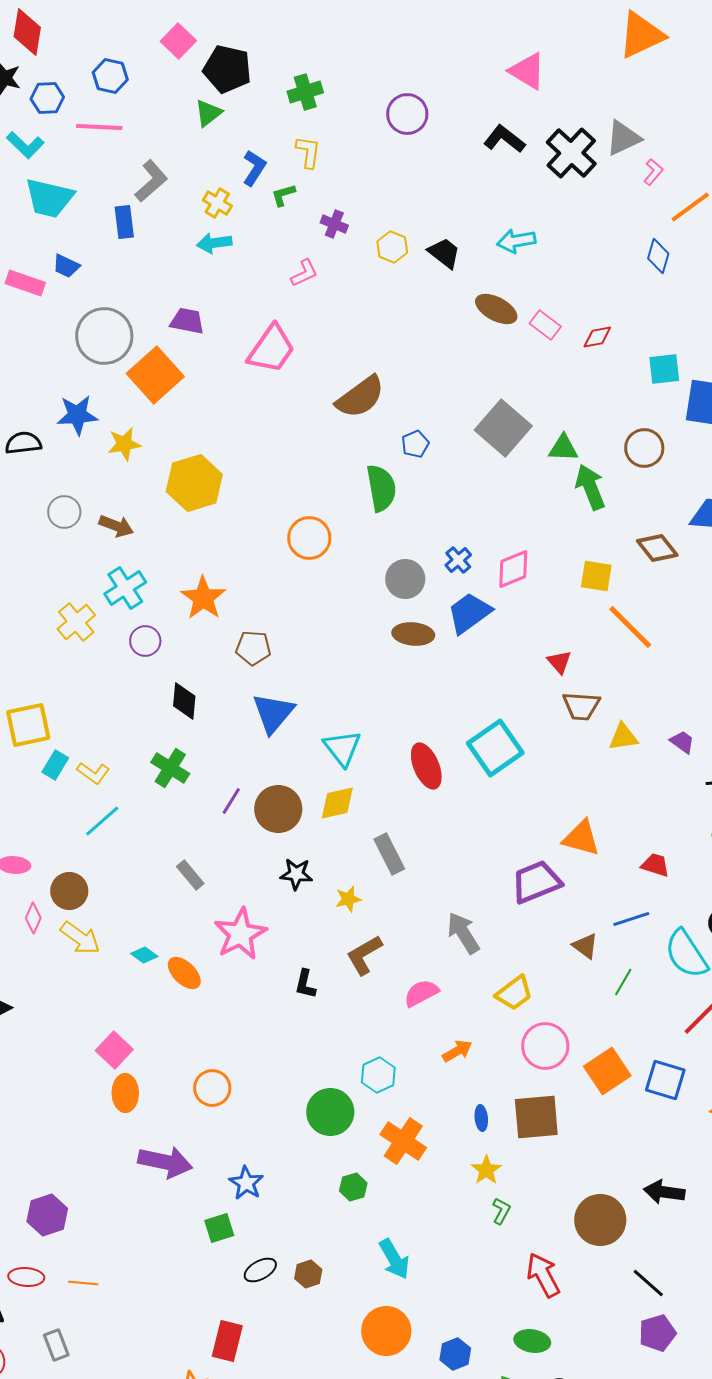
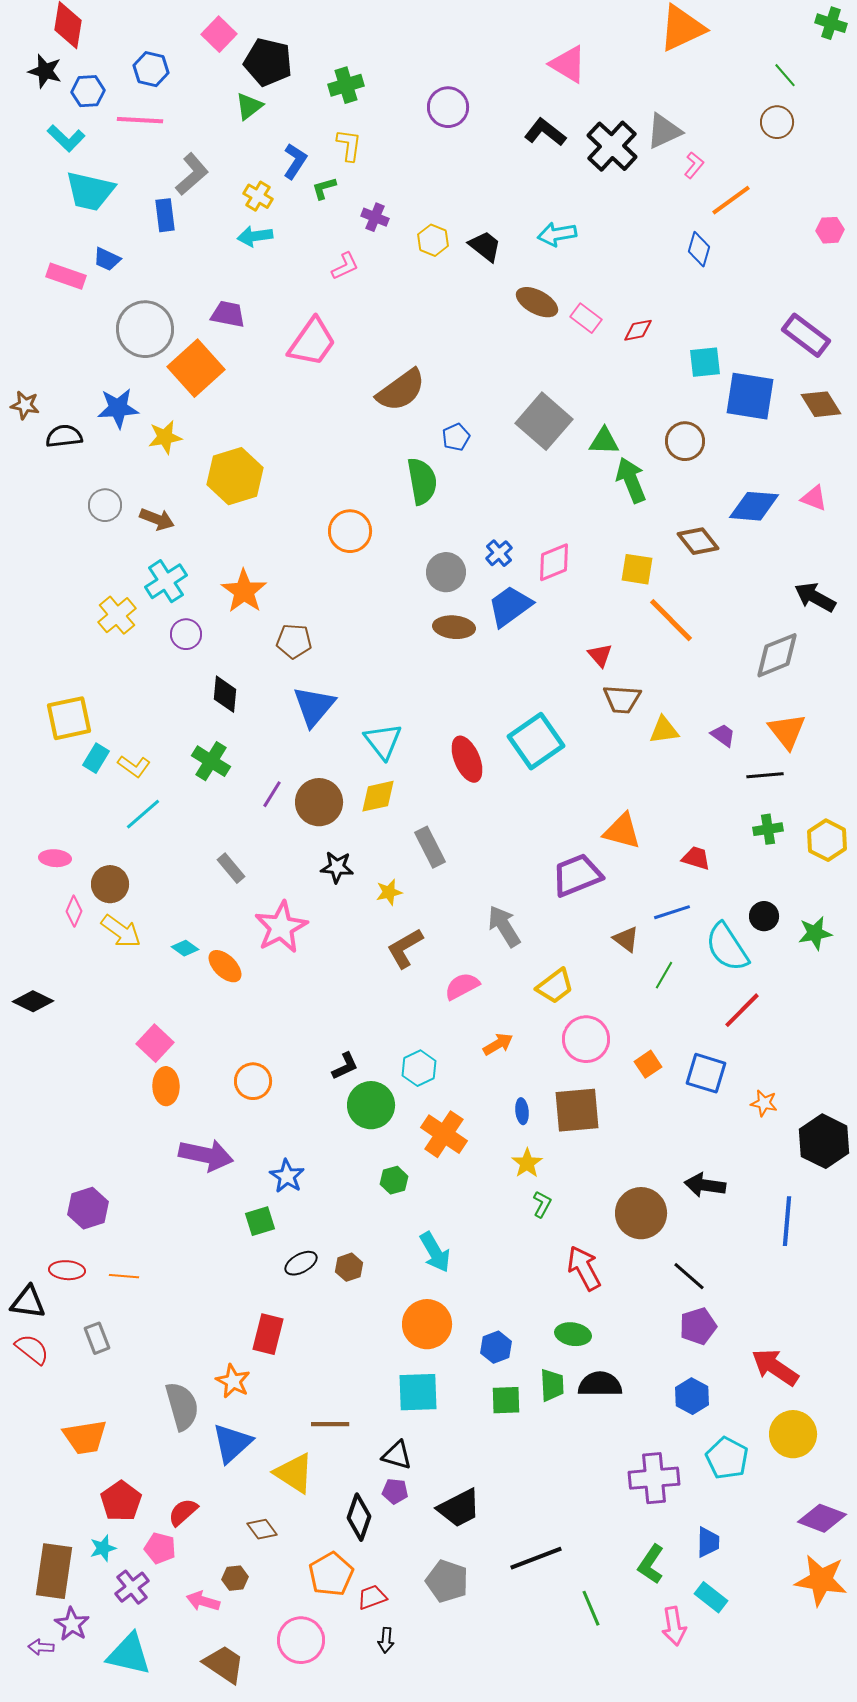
black L-shape: (305, 984) -> (345, 1066), moved, turned -128
orange square: (607, 1071) -> (648, 1064), size x0.6

